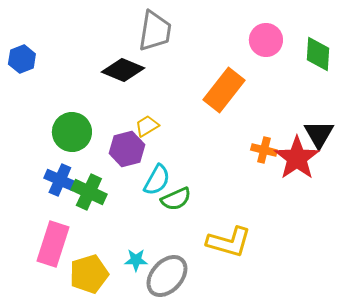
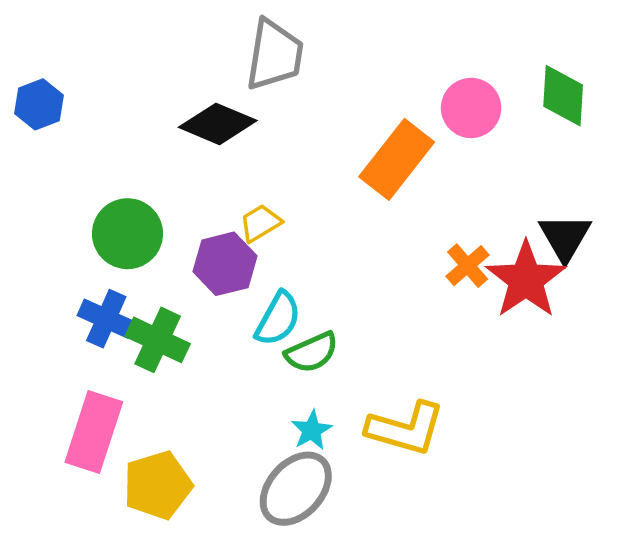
pink circle: (266, 40) -> (471, 108), moved
orange cross: (264, 150) -> (468, 266), turned 35
cyan star: (136, 260) -> (312, 430), moved, turned -30

